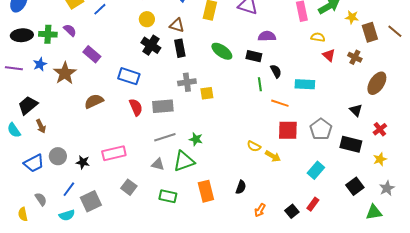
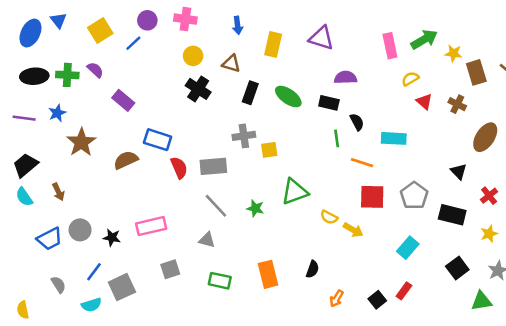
yellow semicircle: (318, 37) -> (410, 79), turned -40
black rectangle: (180, 48) -> (250, 93), moved, turned 30
brown star: (65, 73) -> (81, 142), moved
blue rectangle: (129, 76) -> (158, 140), moved
black trapezoid: (28, 105) -> (25, 165), moved
gray line: (165, 137) -> (216, 206), turned 65
green triangle: (184, 161) -> (295, 192), moved
gray square: (129, 187) -> (170, 269), turned 35
yellow semicircle: (23, 214) -> (23, 310), moved

